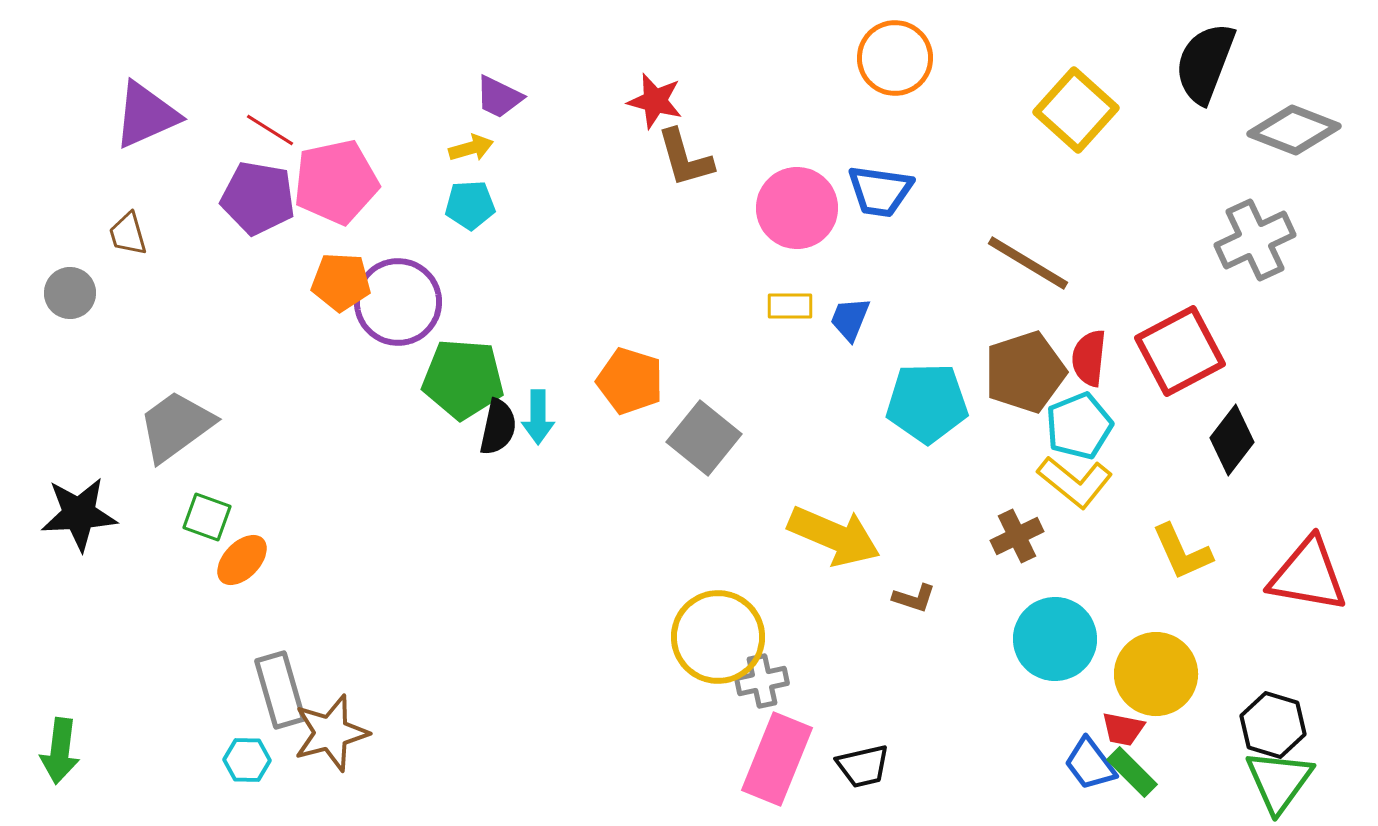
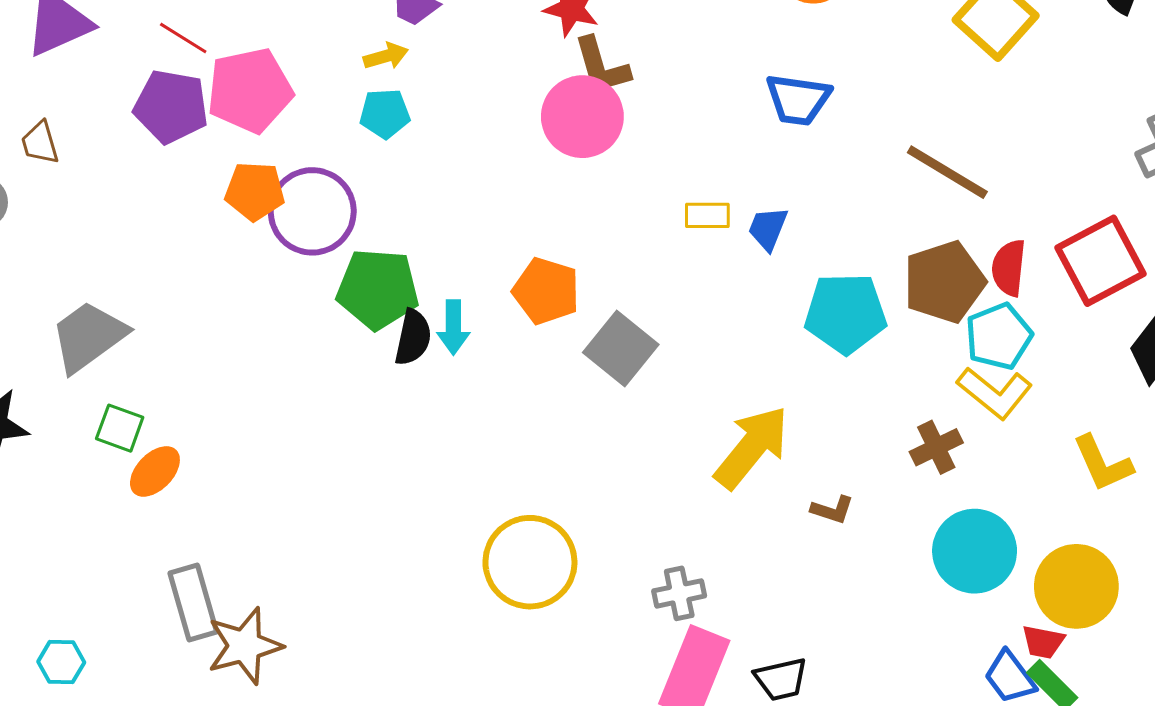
pink circle: (797, 208) -> (582, 117), moved
yellow arrow: (834, 536) -> (752, 447), turned -74
yellow circle: (718, 637) -> (530, 562), moved
cyan hexagon: (247, 760) -> (61, 662), moved

